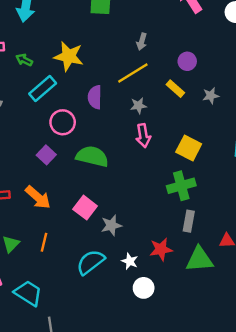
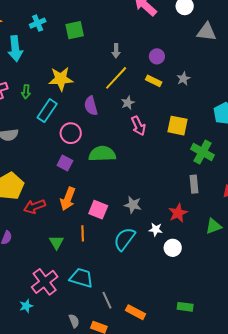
green arrow: (24, 60) -> (26, 92), turned -96
green cross: (181, 186) -> (203, 152), moved, turned -30
orange arrow: (38, 197) -> (68, 199), turned 85
pink square: (85, 208) -> (98, 210), moved
gray star: (111, 225) -> (133, 205), turned -30
green triangle: (199, 259) -> (214, 226), moved, size x0.7

